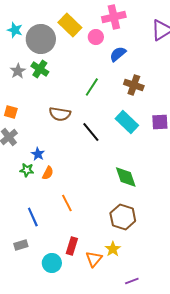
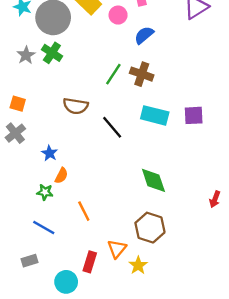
brown cross: (134, 85) -> (142, 74), moved
cyan rectangle: (127, 122) -> (155, 115), turned -30
green star: (27, 170) -> (45, 192), moved
blue line: (33, 217) -> (44, 228), turned -36
orange triangle: (94, 259) -> (117, 249), moved

